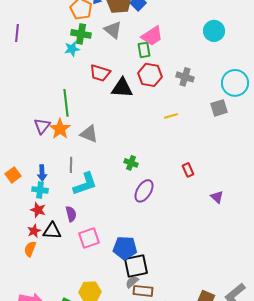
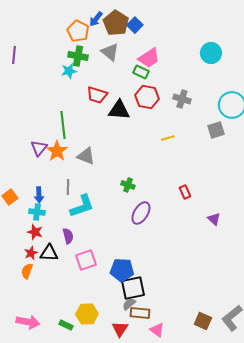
green rectangle: (144, 50) -> (141, 72), turned -56

